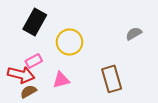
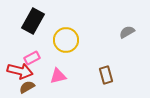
brown rectangle: (112, 79) -> (106, 75), size x0.7

